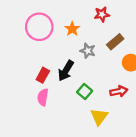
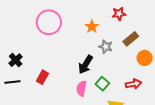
pink circle: (39, 27) -> (49, 22), moved
red rectangle: (43, 75) -> (42, 77), moved
pink semicircle: (43, 97) -> (81, 88), moved

